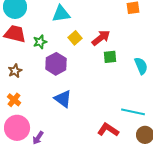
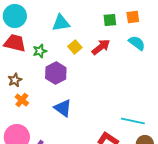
green square: (110, 57) -> (110, 20), moved
cyan semicircle: (141, 66) -> (137, 43), moved, turned -30
orange cross: (14, 100) -> (22, 100), moved

